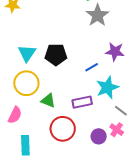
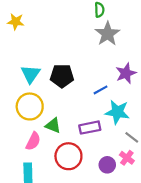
purple star: (115, 52) -> (126, 73), turned -30
cyan star: (107, 87) -> (117, 112), turned 30
pink semicircle: (15, 115) -> (33, 141), moved

